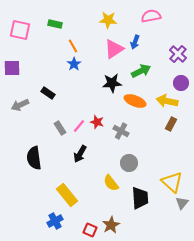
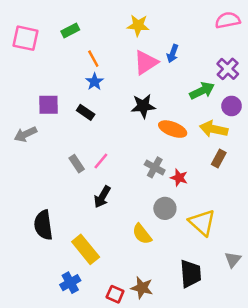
pink semicircle: (151, 16) -> (228, 20), moved
green rectangle: (55, 24) -> (70, 30), turned -40
purple square: (12, 68) -> (48, 105), moved
green arrow: (141, 71) -> (202, 91), moved
black rectangle: (48, 93) -> (86, 112), moved
red star: (97, 122) -> (179, 178), moved
black semicircle: (34, 158) -> (43, 225), moved
yellow triangle: (172, 182) -> (202, 222), moved
black trapezoid: (140, 198) -> (191, 274), moved
brown star: (111, 225) -> (142, 288), turned -30

